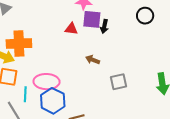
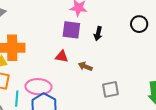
purple square: (92, 19) -> (71, 30), moved
red triangle: (71, 29) -> (62, 56), moved

